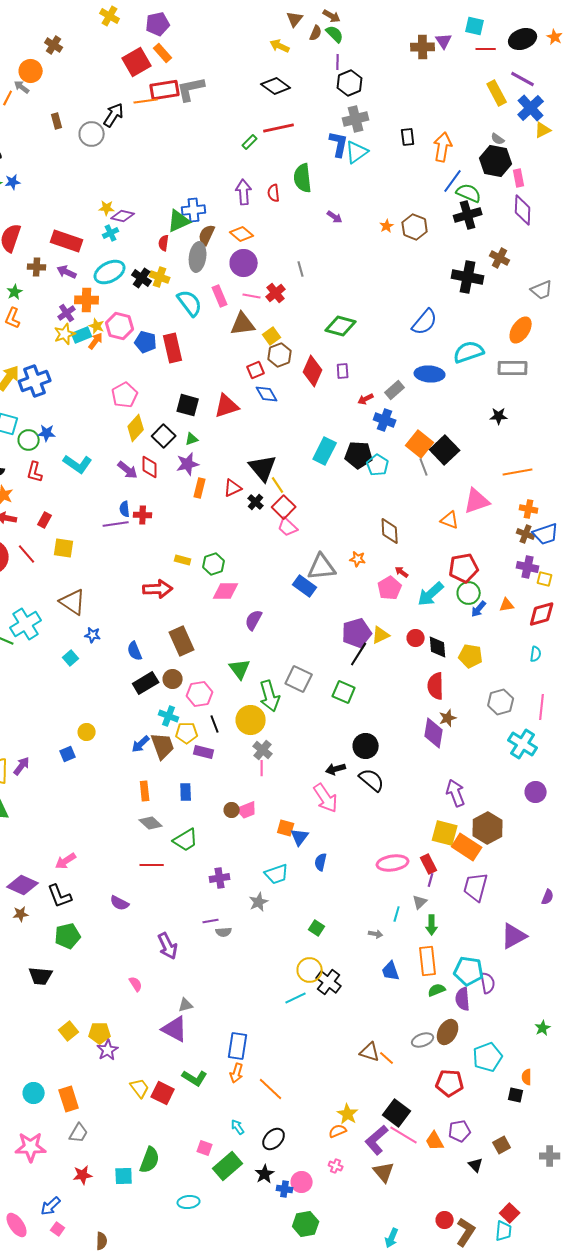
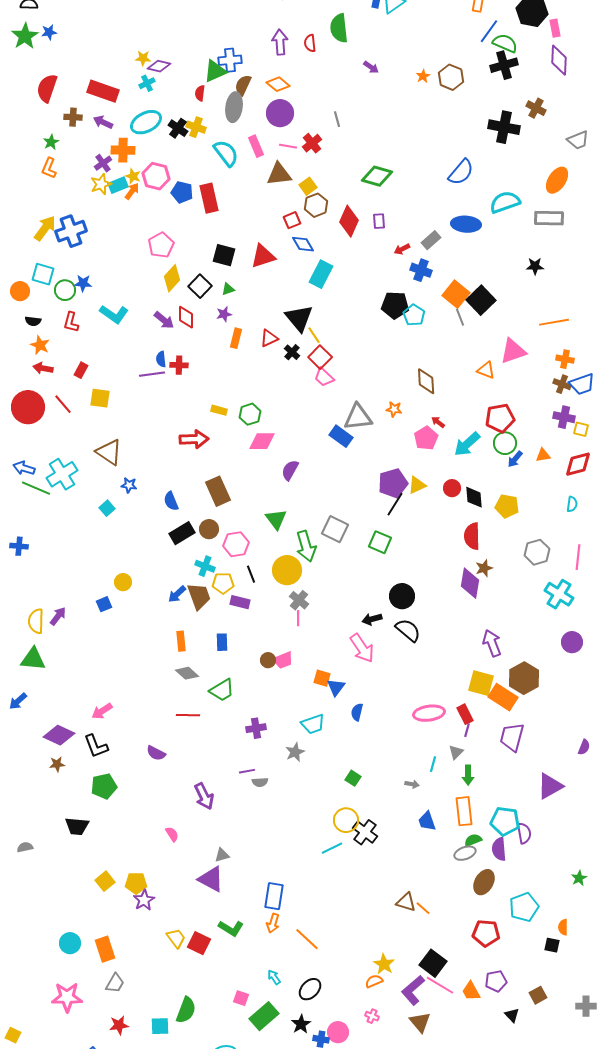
cyan rectangle: (325, 451) -> (321, 274), moved
purple star: (188, 464) -> (224, 314), size x0.7
gray ellipse: (423, 1040) -> (465, 853), moved

